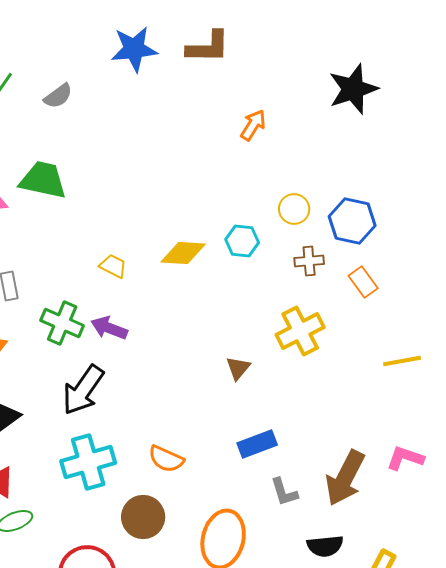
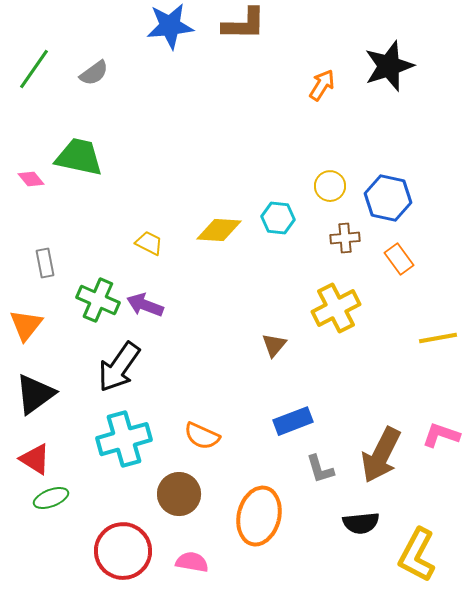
orange arrow: (253, 125) -> (322, 85), moved

